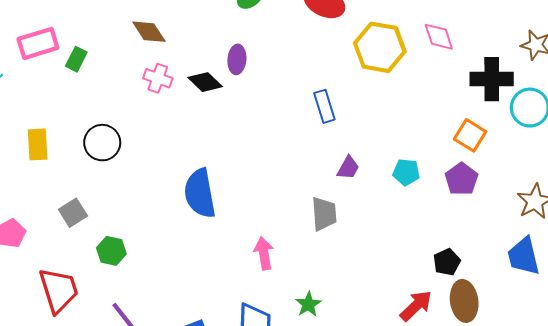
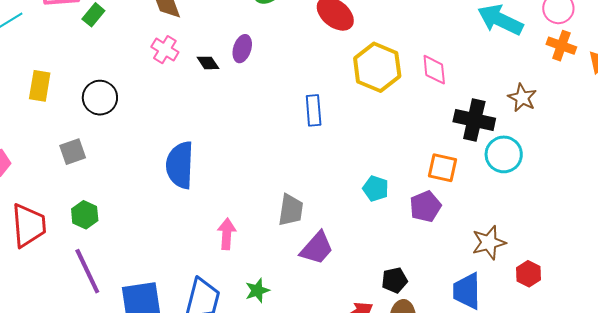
black diamond: (205, 82) -> (208, 63), size x0.7
orange square: (470, 135) -> (443, 168), turned -32
purple trapezoid: (348, 168) -> (317, 248), moved, size x1.5
gray square: (73, 213) -> (73, 152), moved
green hexagon: (111, 251) -> (85, 215), moved

